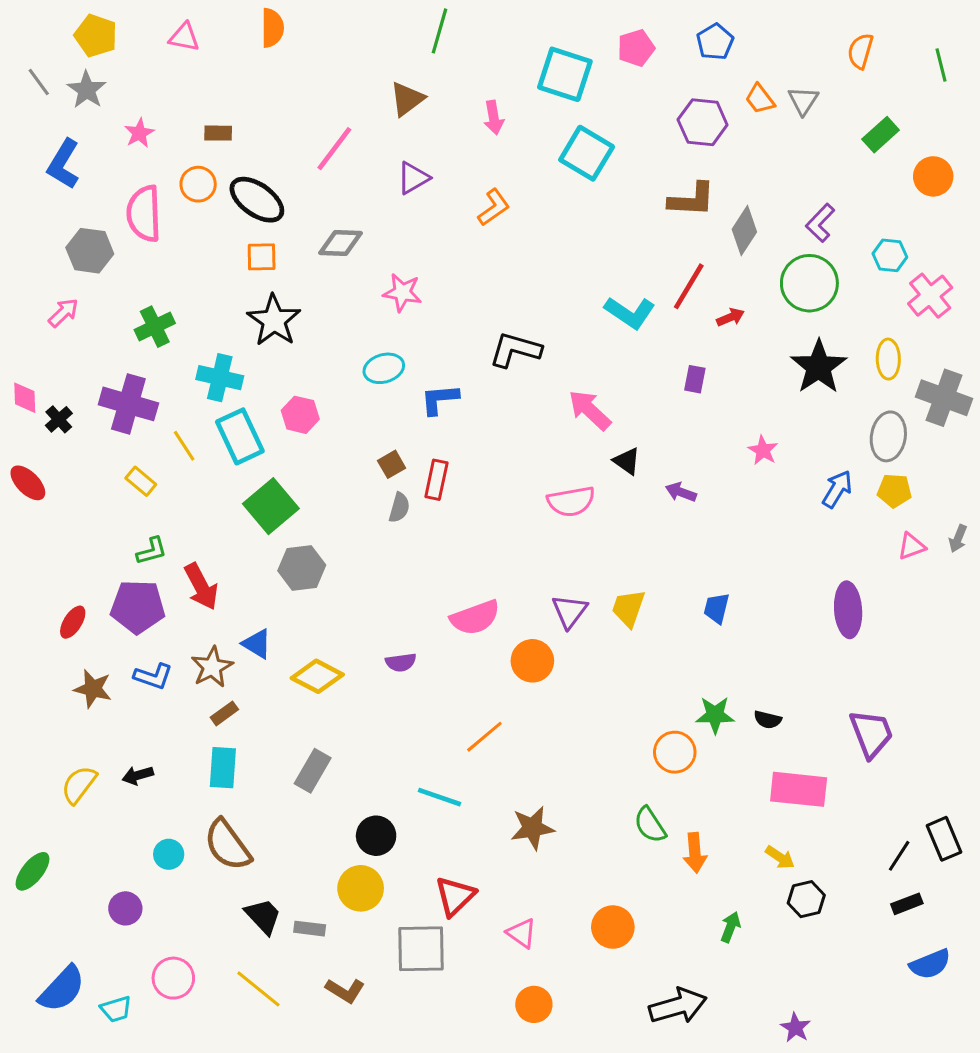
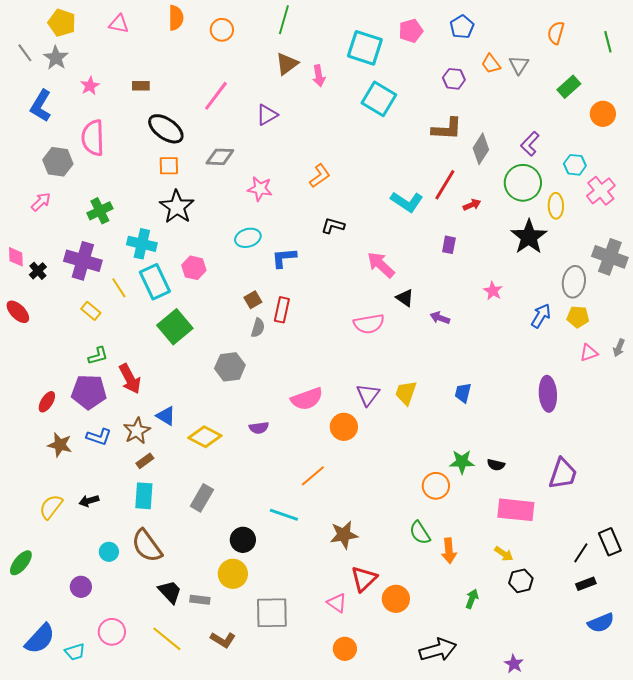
brown triangle: (407, 99) -> (287, 64), moved
purple hexagon: (703, 122) -> (454, 79), size x0.7
orange circle: (198, 184) -> (222, 30), moved
orange L-shape: (494, 207) -> (320, 176), moved
black L-shape: (515, 350) -> (333, 226), size x0.7
yellow ellipse: (888, 359) -> (556, 206), moved
gray hexagon: (302, 568) -> (230, 367), moved
purple trapezoid: (871, 734) -> (563, 474), turned 40
red triangle: (455, 896) -> (364, 579), moved

